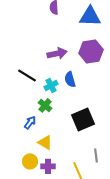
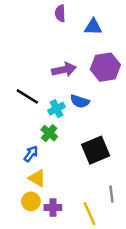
blue triangle: (90, 16) -> (93, 27), moved, size x0.7
blue semicircle: (70, 79) -> (80, 101), turned -56
yellow triangle: (45, 142) -> (37, 178), moved

